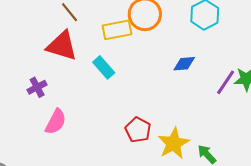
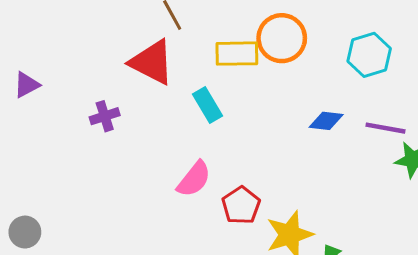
purple line: (226, 82) -> (385, 128), moved, turned 56
pink semicircle: (56, 122) -> (194, 179), moved

